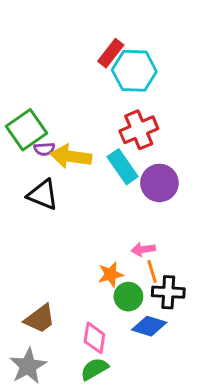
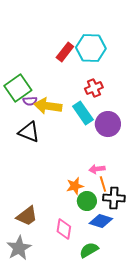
red rectangle: (111, 53) -> (65, 52), moved
red cross: (139, 130) -> (94, 88), size x0.7
green semicircle: (94, 369) -> (89, 250), moved

